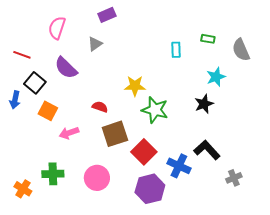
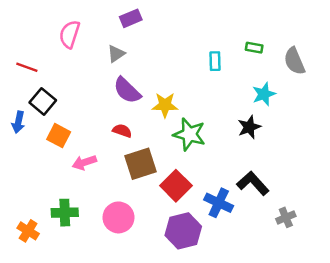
purple semicircle: (66, 68) -> (127, 90), moved

